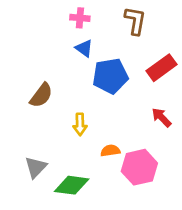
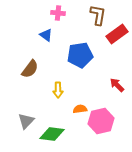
blue triangle: (84, 48) -> (46, 35), moved
red rectangle: (162, 68) -> (117, 34), moved

